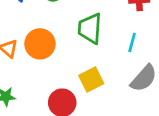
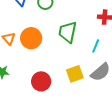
yellow square: (91, 79) -> (75, 74), moved

